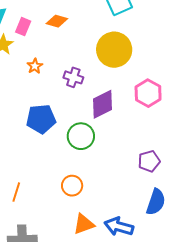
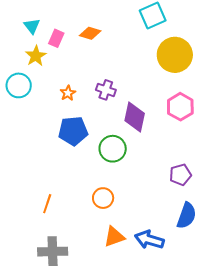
yellow circle: (114, 50) -> (175, 55), moved
orange star: (35, 66) -> (68, 93), moved
purple diamond: (103, 104) -> (135, 117), turned -52

